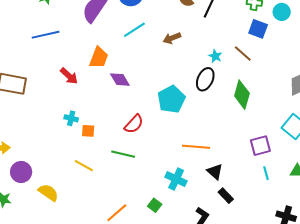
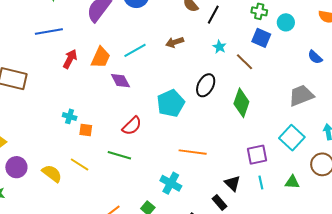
cyan line: (134, 30) -> (135, 50), moved
cyan star: (215, 56) -> (219, 47), moved
red arrow: (69, 76) -> (70, 59), moved, turned -108
black triangle: (215, 172) -> (232, 183), moved
yellow semicircle: (48, 193) -> (52, 174), moved

